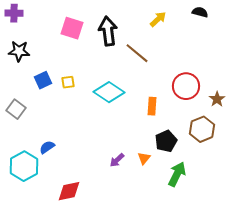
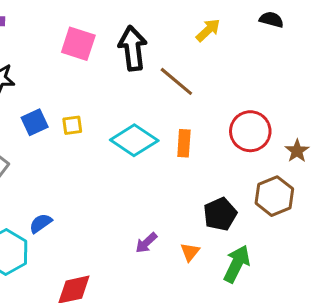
orange rectangle: (152, 106) -> (184, 143), moved
orange triangle: (144, 158) -> (190, 252), moved

